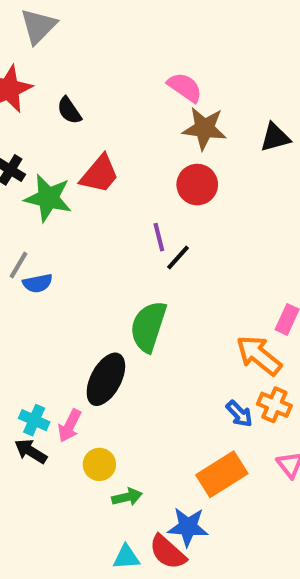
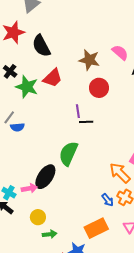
pink semicircle: (185, 87) -> (120, 52), moved
black semicircle: (69, 111) -> (41, 46), size x1.6
brown star: (204, 128) -> (89, 60), moved
black line: (178, 258) -> (86, 122), turned 40
pink arrow: (70, 426) -> (29, 188), moved, turned -133

